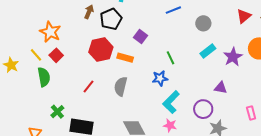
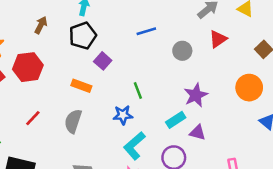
red triangle: (244, 16) -> (218, 39), moved
black pentagon: (111, 19) -> (83, 36), moved
red hexagon: (101, 50) -> (28, 67), moved
cyan rectangle: (208, 51) -> (176, 120), moved
purple star: (233, 57) -> (196, 95), moved

